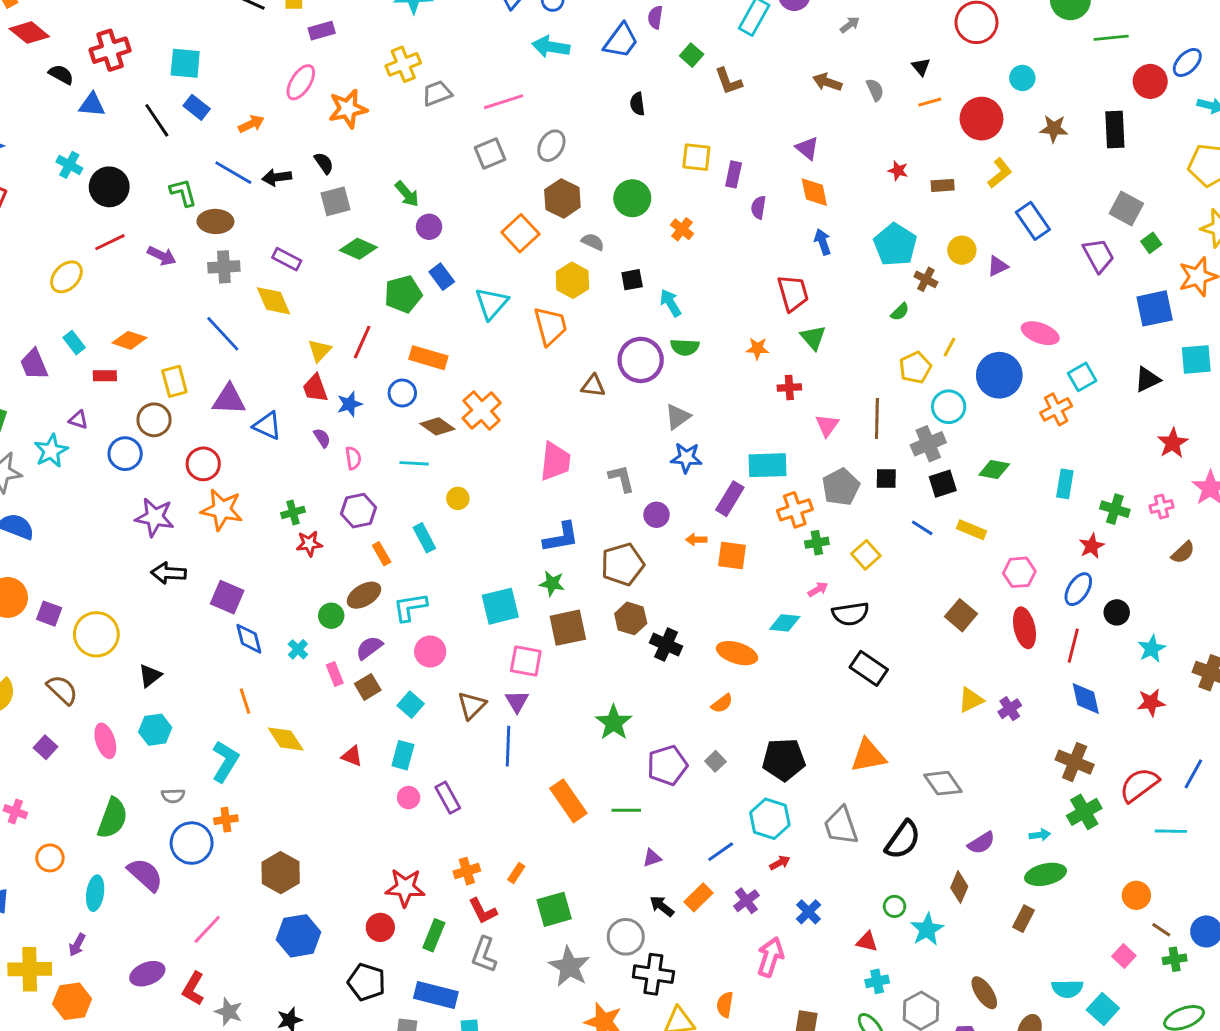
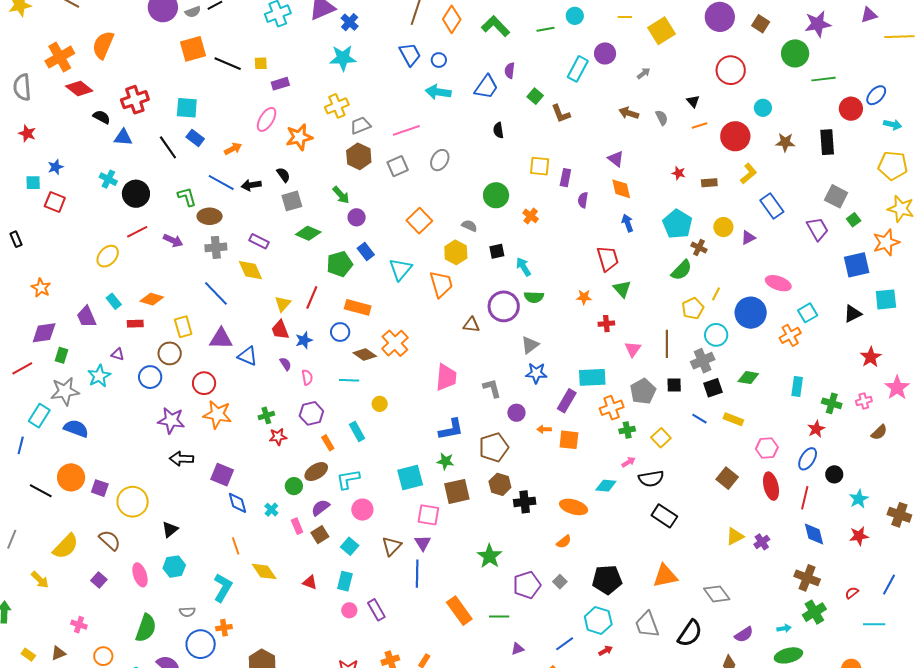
brown hexagon: (562, 198) -> (359, 156), moved
green semicircle: (900, 312) -> (681, 270), size x1.6
black cross: (666, 645) -> (525, 502), turned -30
red semicircle: (1139, 785) -> (852, 593), size x0.5

